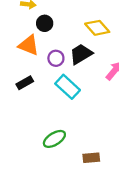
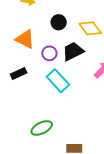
black circle: (45, 23) -> (59, 22), moved

